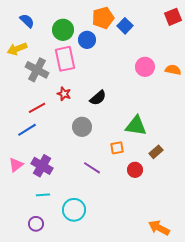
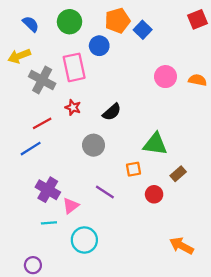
green circle: (63, 30) -> (70, 22), moved
pink triangle: (16, 165) -> (71, 206), moved
purple circle: (36, 224) -> (33, 265), moved
orange arrow: (159, 228) -> (181, 246), moved

